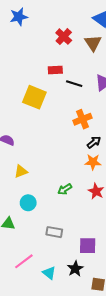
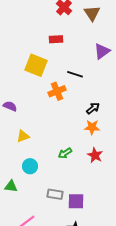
black line: (74, 84) -> (75, 74), moved
orange cross: (82, 119) -> (57, 91), moved
purple square: (88, 246) -> (76, 201), moved

